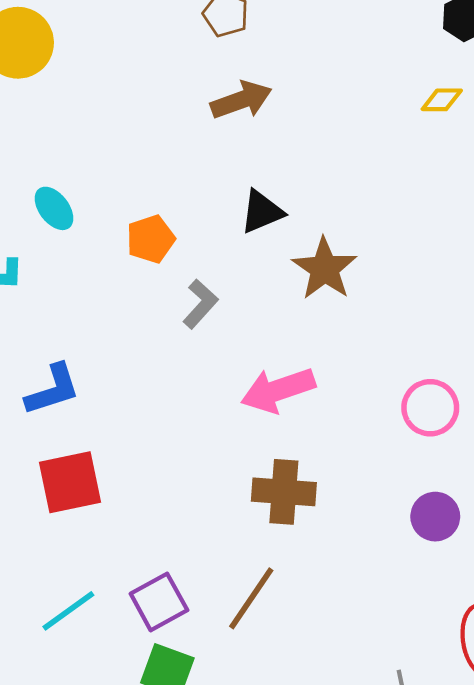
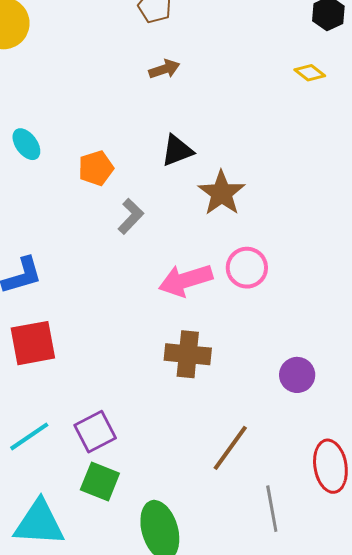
brown arrow: (241, 100) -> (164, 69), size x0.7
yellow diamond: (442, 100) -> (310, 73), turned 36
pink circle: (430, 408) -> (247, 268), moved
brown line: (251, 598) -> (230, 448), moved

